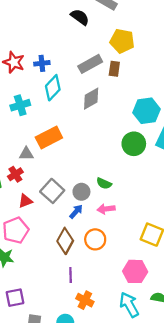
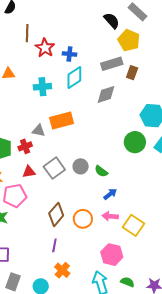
yellow pentagon: (122, 41) -> (129, 40), moved
gray circle: (81, 192) -> (81, 166), moved
pink arrow: (106, 209) -> (110, 216), moved
blue arrow: (76, 212) -> (110, 194), moved

